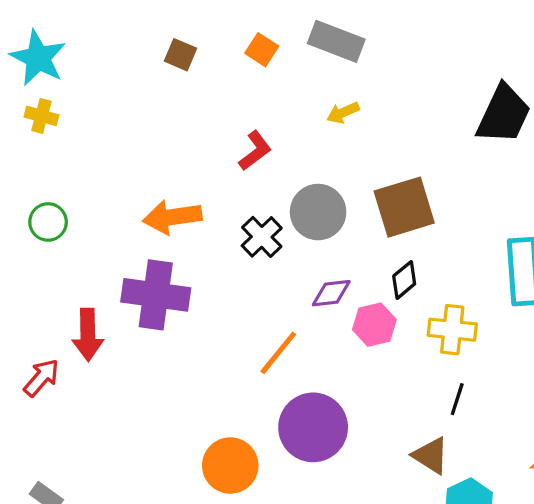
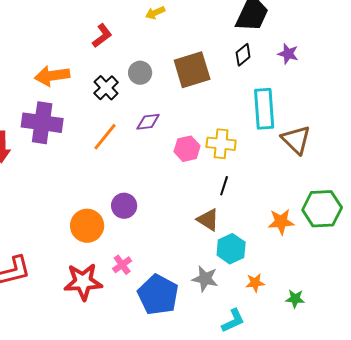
gray circle: (318, 212) -> (140, 73), size x0.7
black diamond: (404, 280) -> (243, 55), moved
pink hexagon: (374, 325) -> (187, 149), moved
orange line: (278, 353) -> (105, 137), moved
purple circle: (313, 427) -> (124, 206), moved, size x0.6

